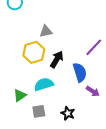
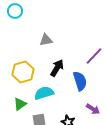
yellow hexagon: (34, 52) -> (23, 72), moved
purple arrow: (93, 91) -> (93, 109), moved

